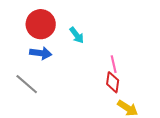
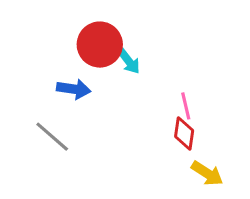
red circle: (41, 24) -> (100, 45), moved

